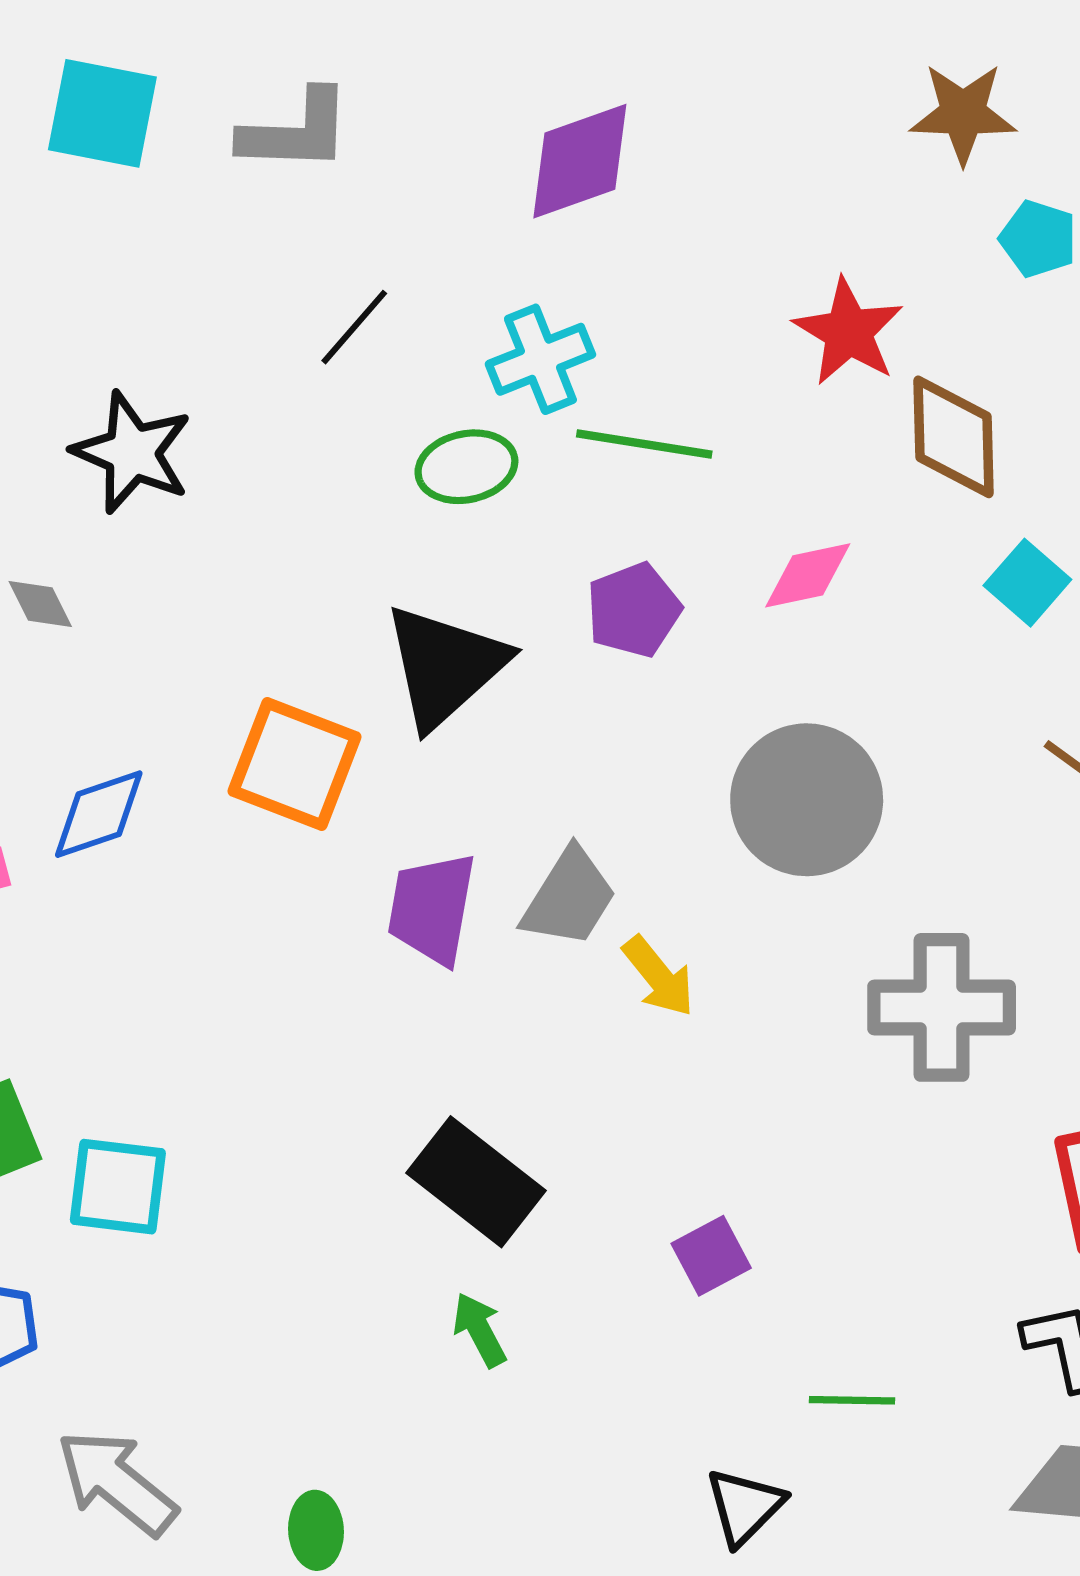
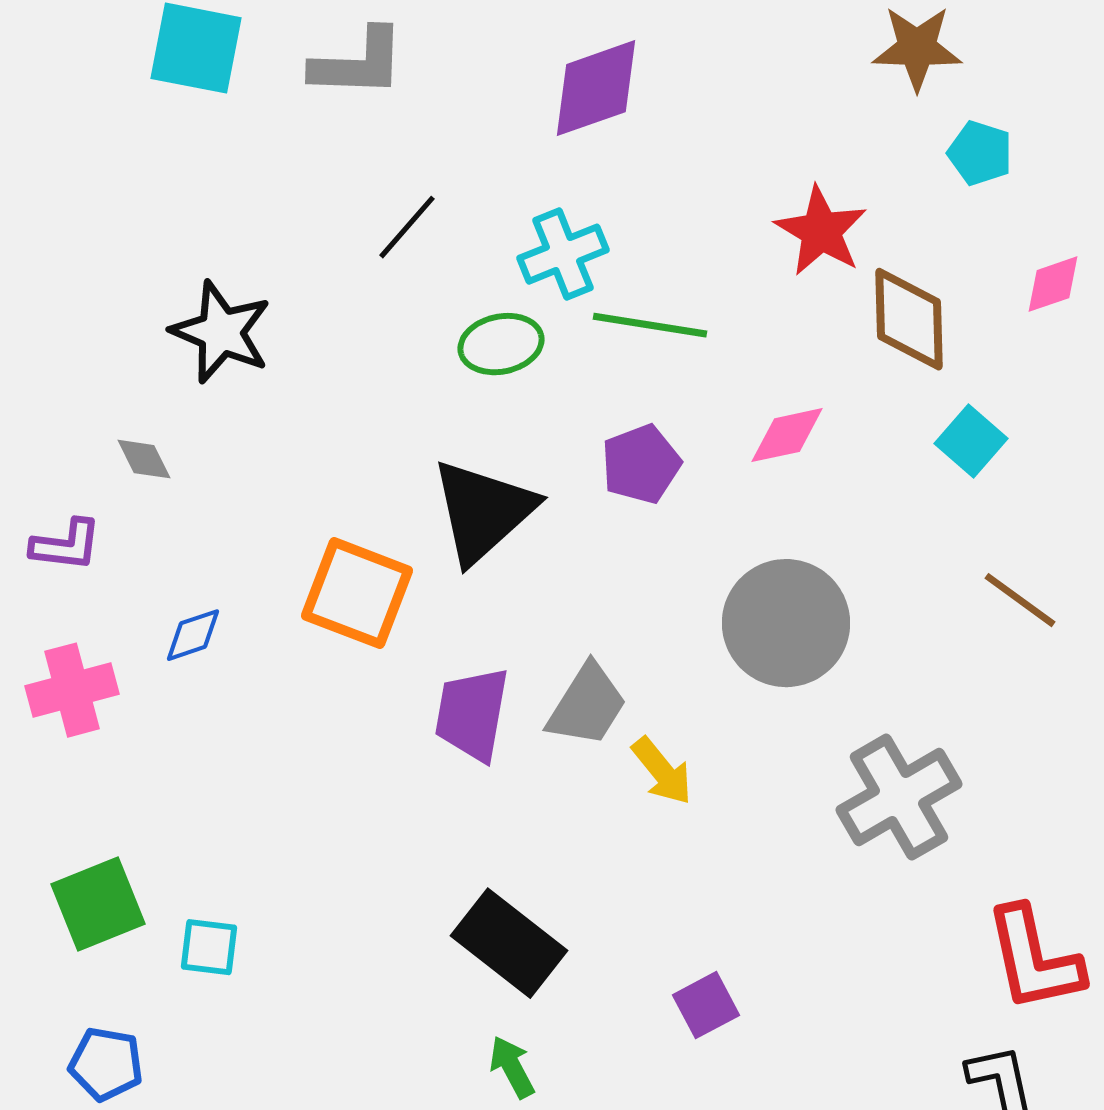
blue diamond: (99, 814) -> (193, 635), size x0.7
gray cross: (942, 1007) -> (899, 797), turned -30
cyan square: (118, 1187) -> (209, 947), size x0.7

